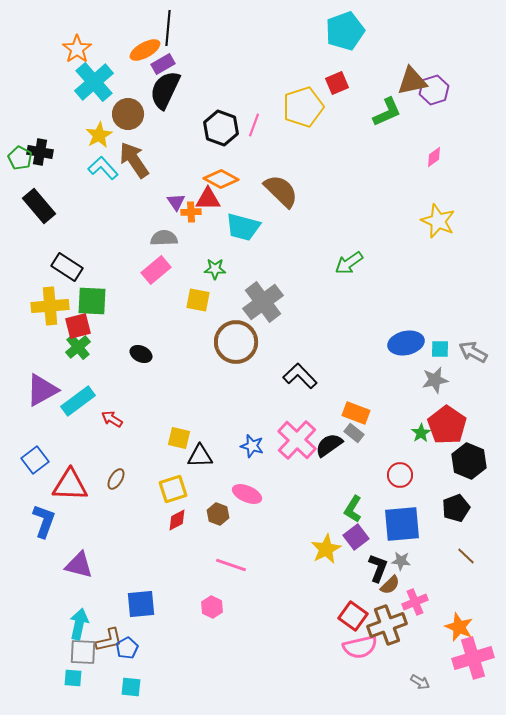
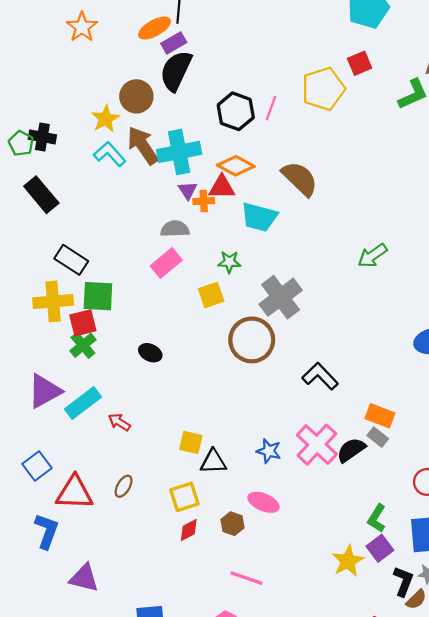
cyan cross: (94, 82) -> (179, 152), moved, turned 30
yellow square: (198, 300) -> (211, 295), turned -30

